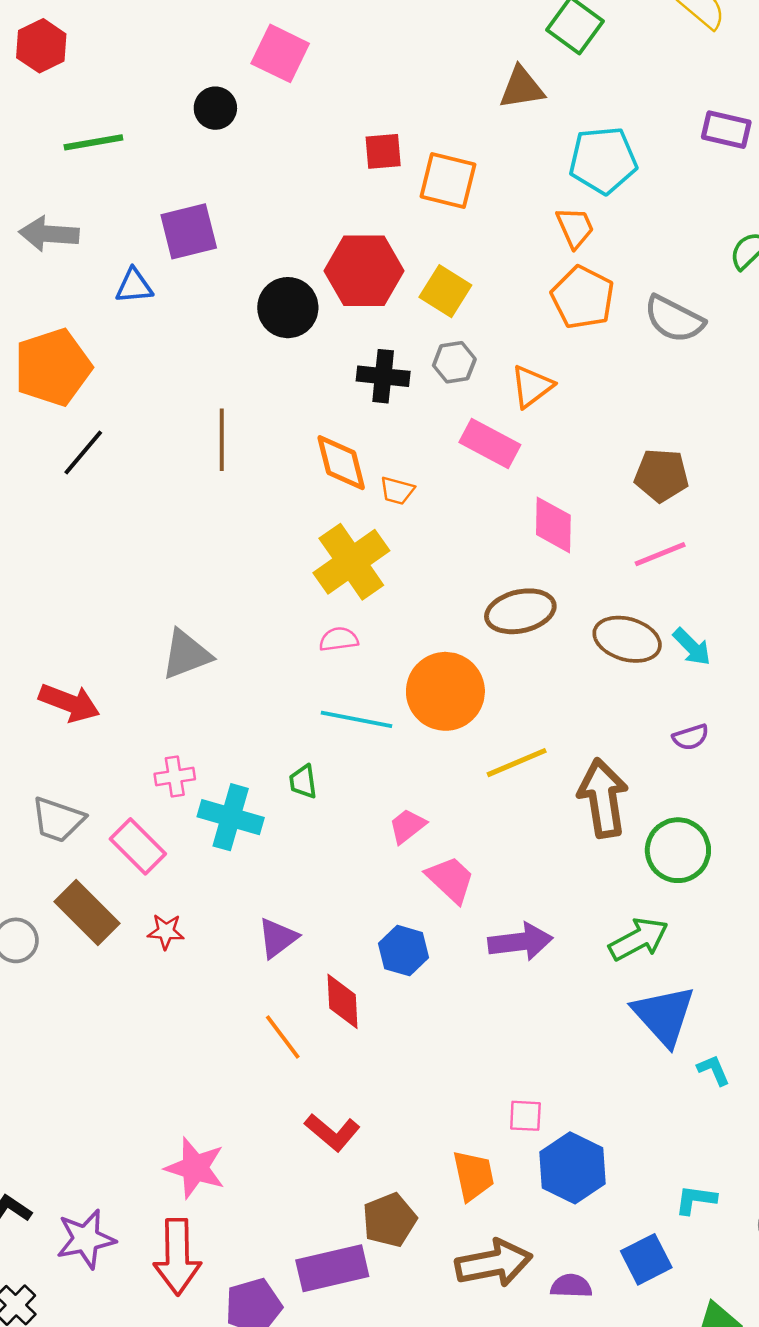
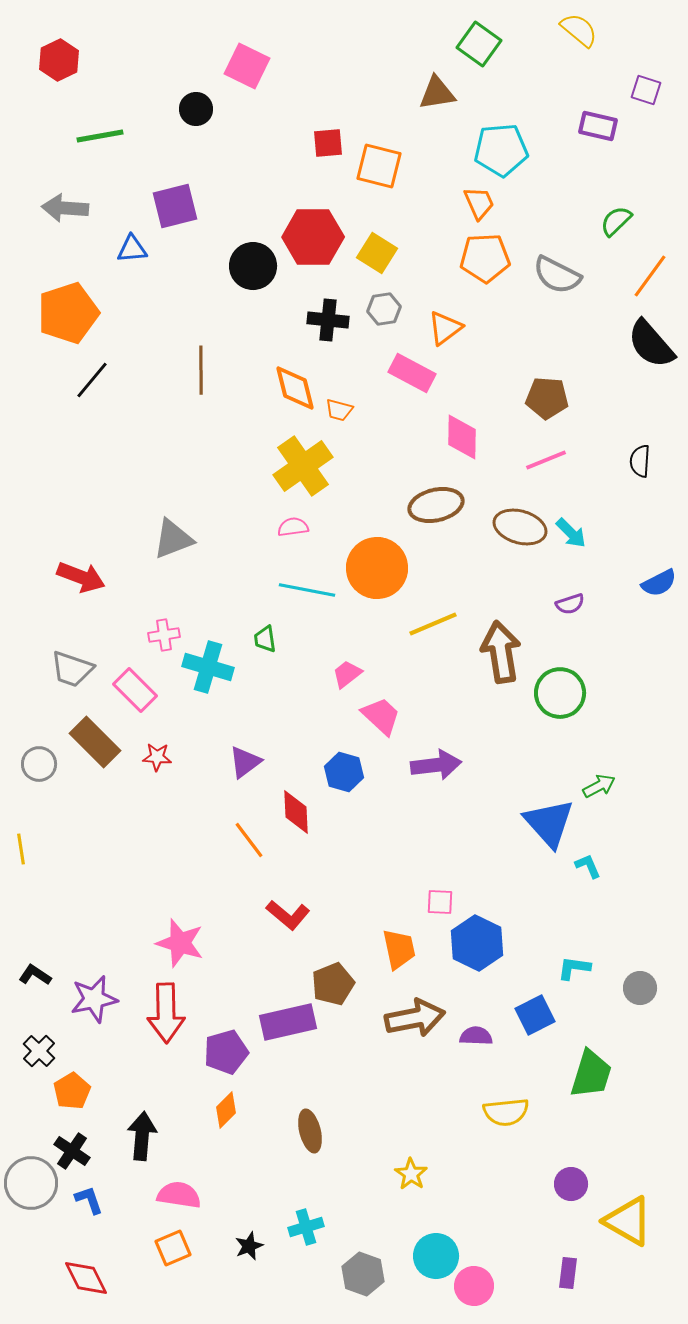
orange pentagon: (583, 297) -> (485, 258), turned -30
green arrow: (639, 939) -> (599, 786), moved, size x0.7

